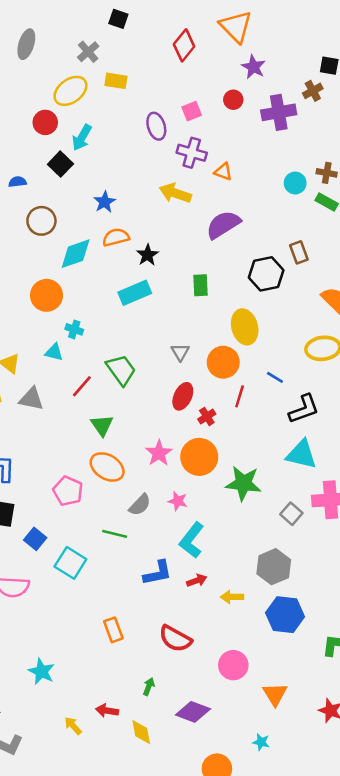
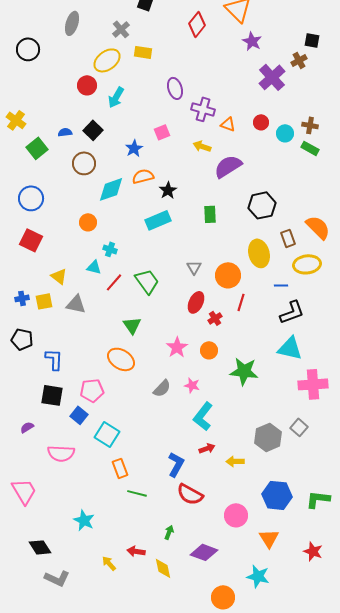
red circle: (233, 100) -> (261, 122), moved
pink square: (192, 111) -> (162, 132), moved
purple cross: (279, 112) -> (272, 77), turned -32
black square: (60, 164) -> (93, 130), moved
yellow arrow: (175, 193) -> (202, 146), moved, size x0.7
brown rectangle: (299, 252) -> (288, 238), moved
orange circle: (47, 295) -> (88, 222), size x0.7
yellow ellipse: (245, 327) -> (259, 253), moved
blue line: (275, 377) -> (281, 285), moved, turned -32
red line: (82, 386) -> (114, 282), moved
orange circle: (199, 457) -> (209, 350), size x0.6
orange ellipse: (107, 467) -> (121, 359), moved
pink pentagon: (68, 491) -> (92, 390), moved, turned -30
gray square: (291, 514) -> (299, 427), moved
green line: (115, 534) -> (137, 493), moved
blue L-shape: (158, 573) -> (176, 464), moved, turned -50
blue hexagon: (285, 615) -> (277, 495), moved
orange rectangle: (113, 630) -> (120, 468), moved
cyan star: (261, 742) -> (258, 576), size x1.6

